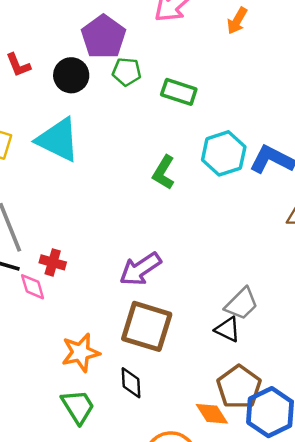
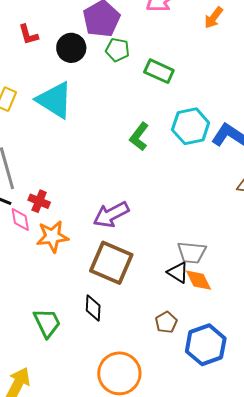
gray trapezoid: (241, 304) -> (192, 252), turned 44
orange star: (81, 353) -> (52, 236), moved
brown pentagon: (239, 387) -> (166, 322), moved, size x0.6
orange diamond: (212, 414) -> (199, 280), moved

